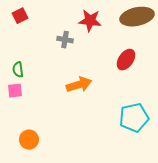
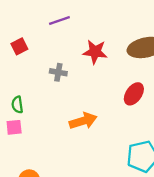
gray cross: (65, 40) -> (58, 72), moved

